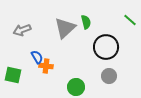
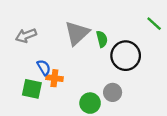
green semicircle: (86, 22) -> (102, 39), moved
green square: (13, 75) -> (32, 89), moved
gray circle: (109, 76) -> (113, 92), moved

